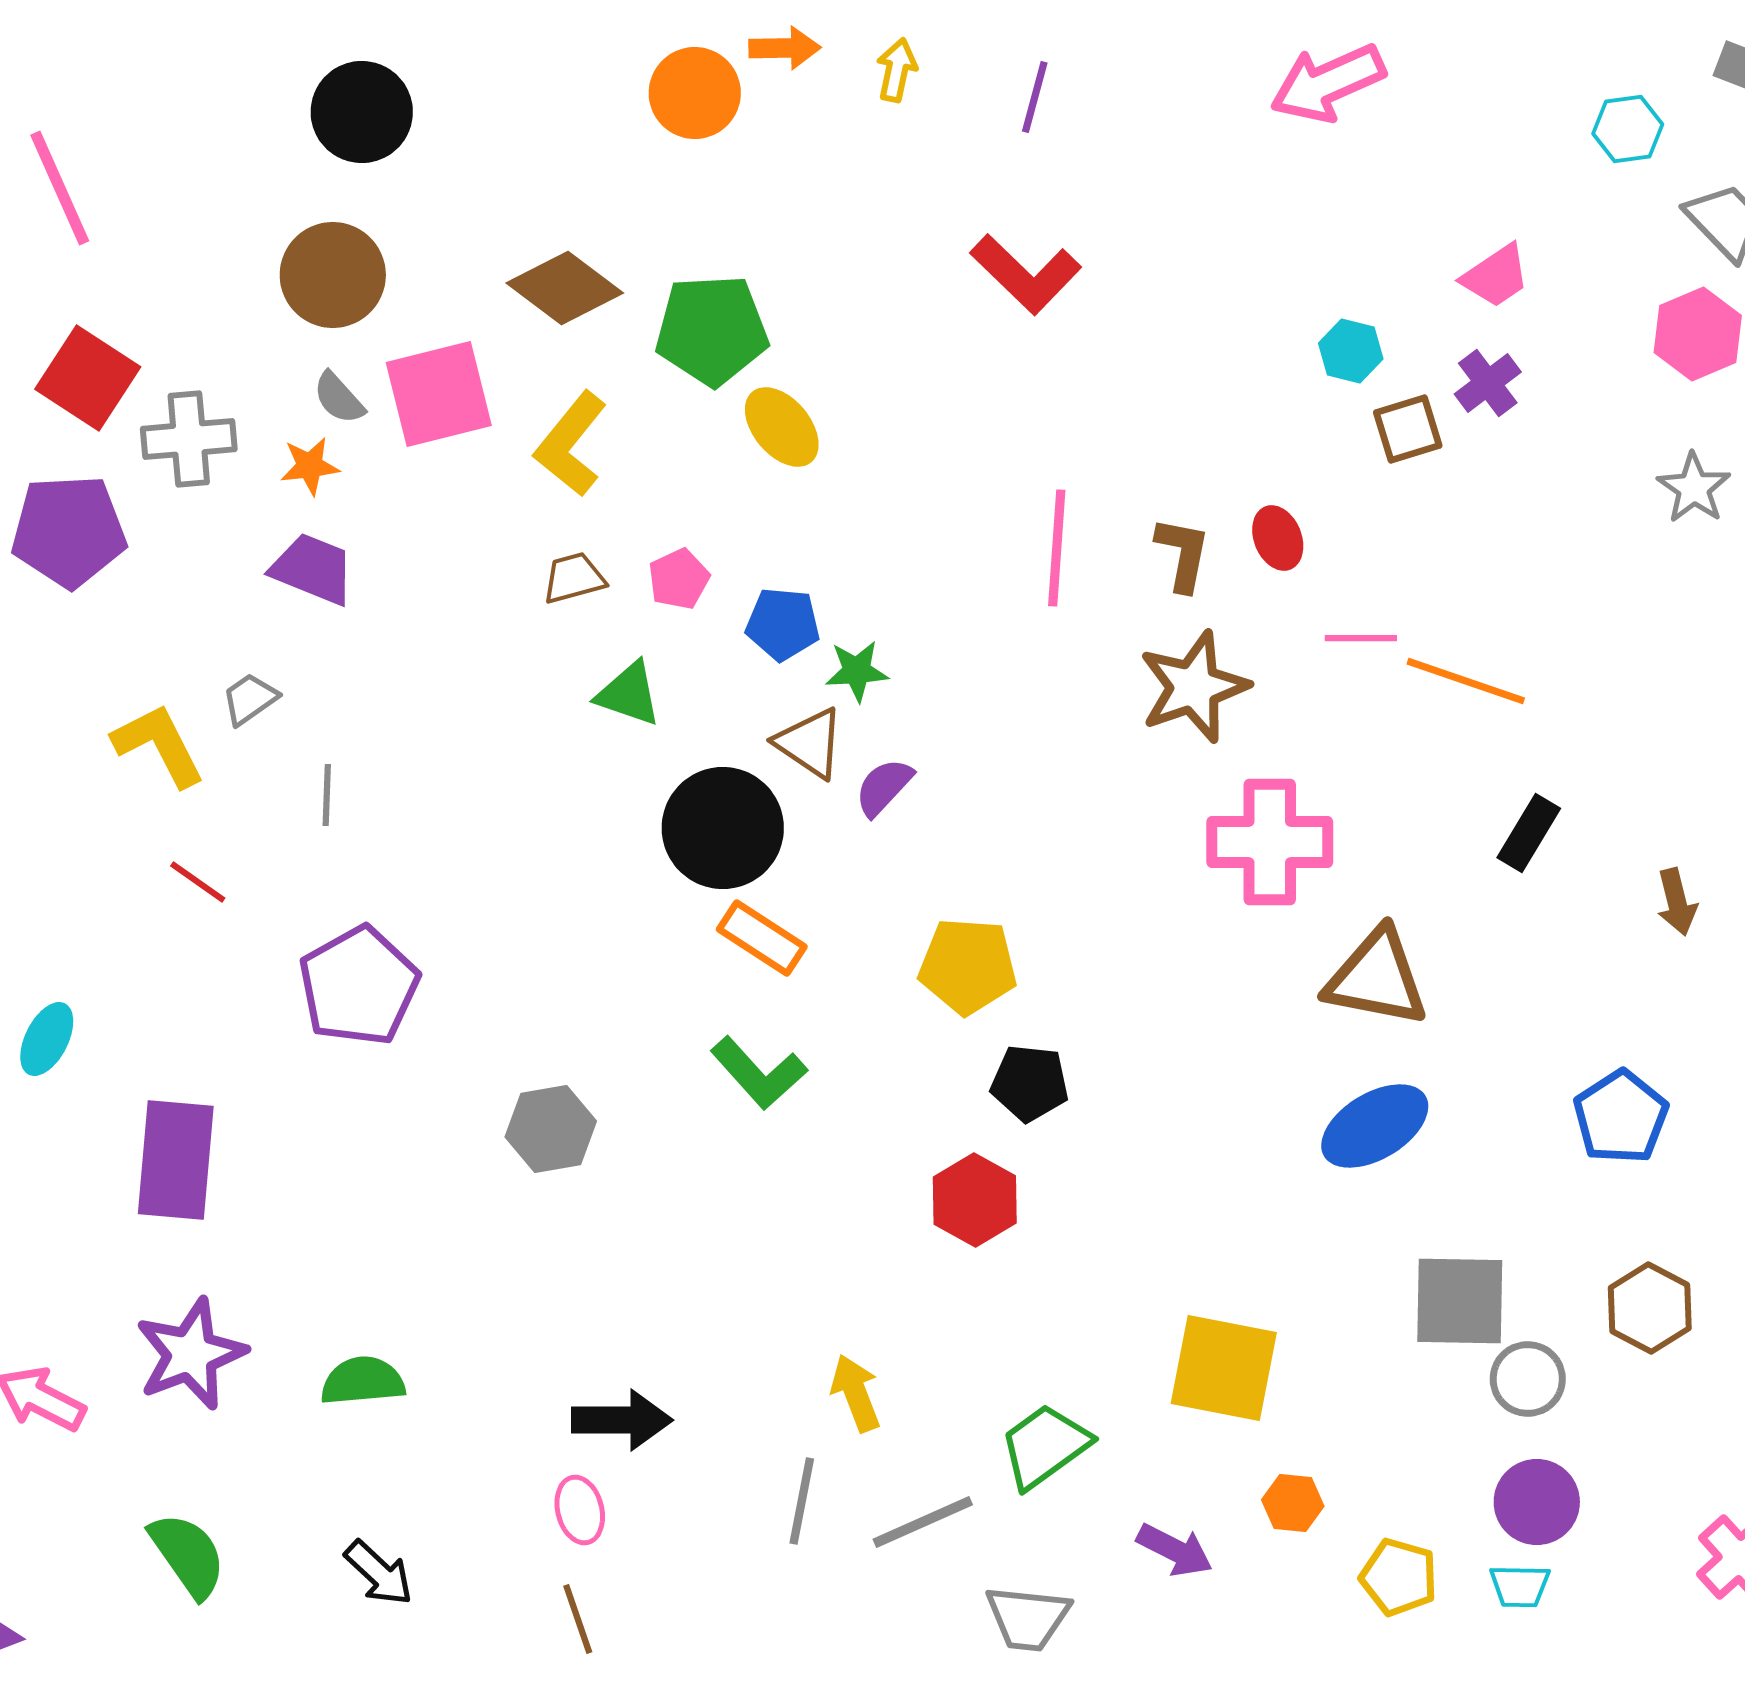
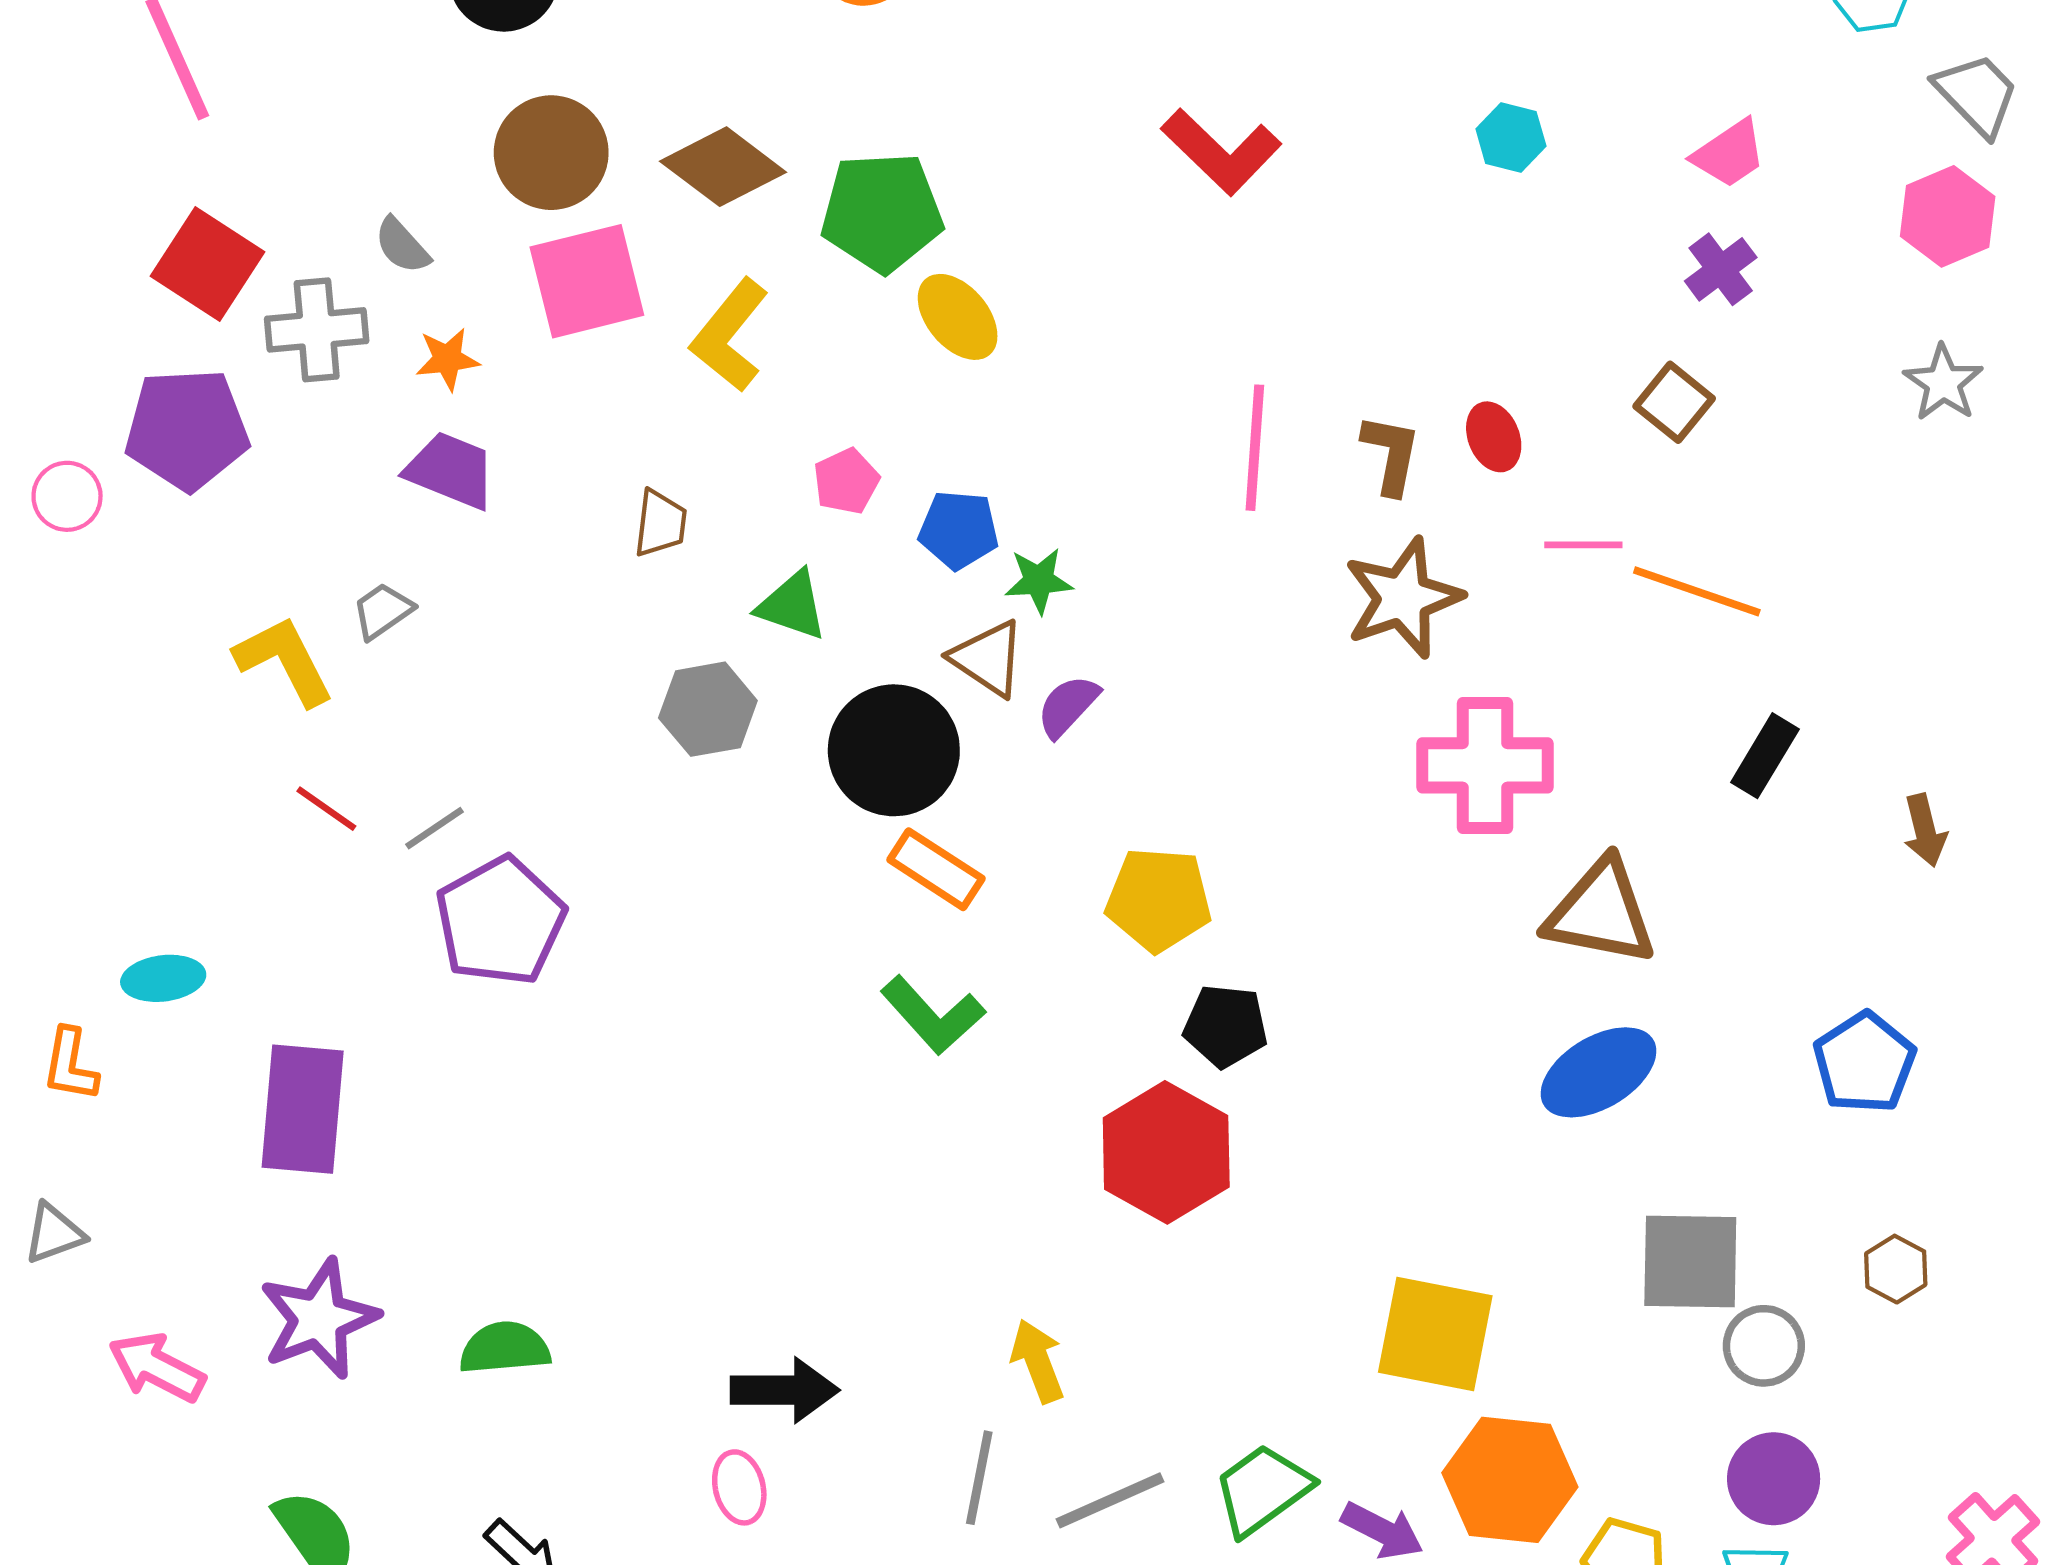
brown circle: (333, 275) -> (551, 153), moved
cyan hexagon: (1351, 351) -> (1511, 137), moved
gray semicircle: (339, 398) -> (402, 246), moved
brown square: (1408, 429) -> (1674, 402), moved, turned -34
brown trapezoid: (574, 578) -> (660, 523), moved, turned 112
gray line: (327, 795) -> (434, 828), moved, turned 54
cyan ellipse: (47, 1039) -> (163, 978), turned 56
gray hexagon: (551, 1129) -> (708, 709), moved
red hexagon: (975, 1200) -> (1166, 1152), size x1.4
brown hexagon: (1650, 1308) -> (1896, 1269), size x0.7
green trapezoid: (1045, 1446) -> (1262, 1490), moved
orange hexagon: (1293, 1503) -> (1510, 1480), size x2.0

